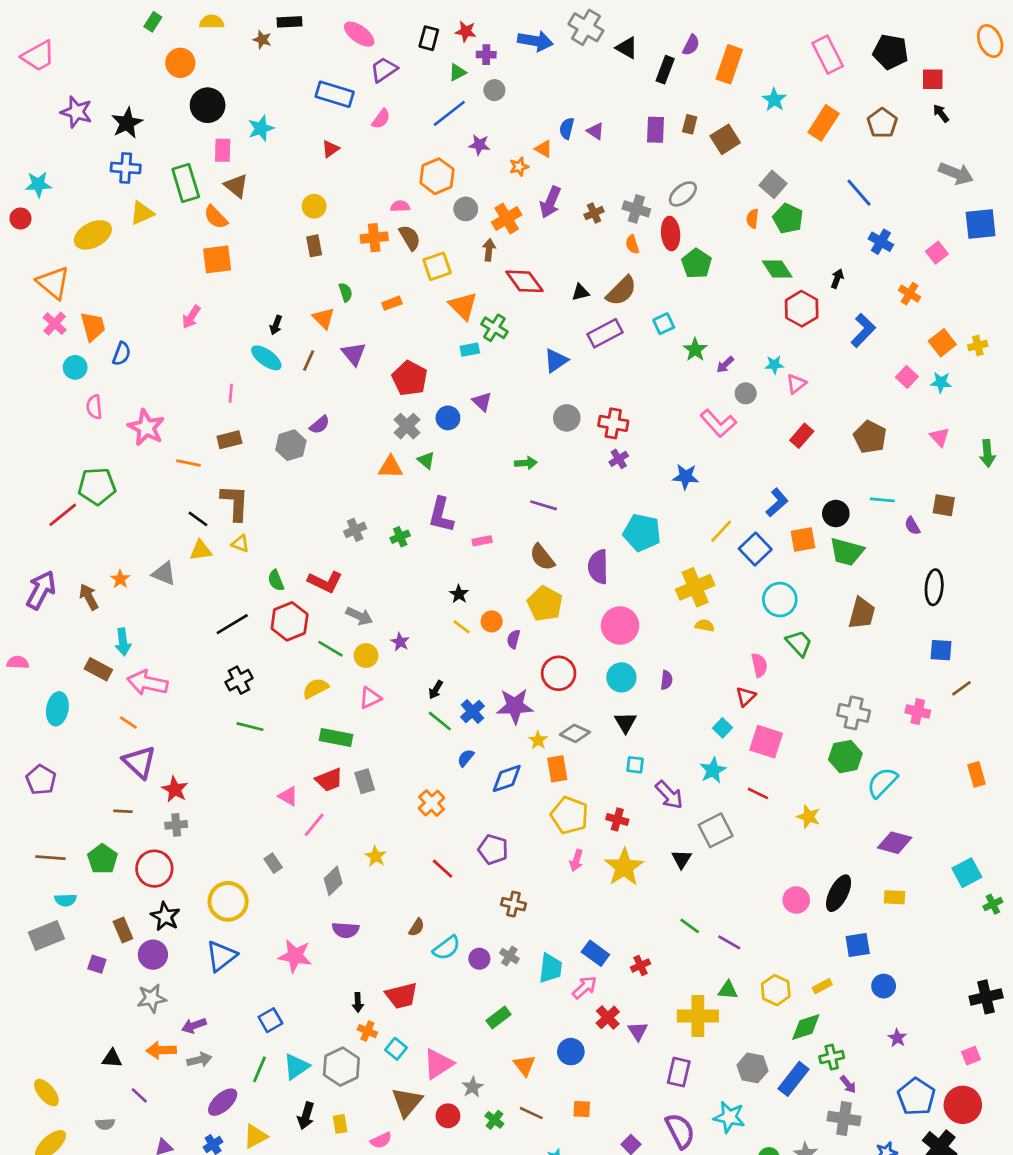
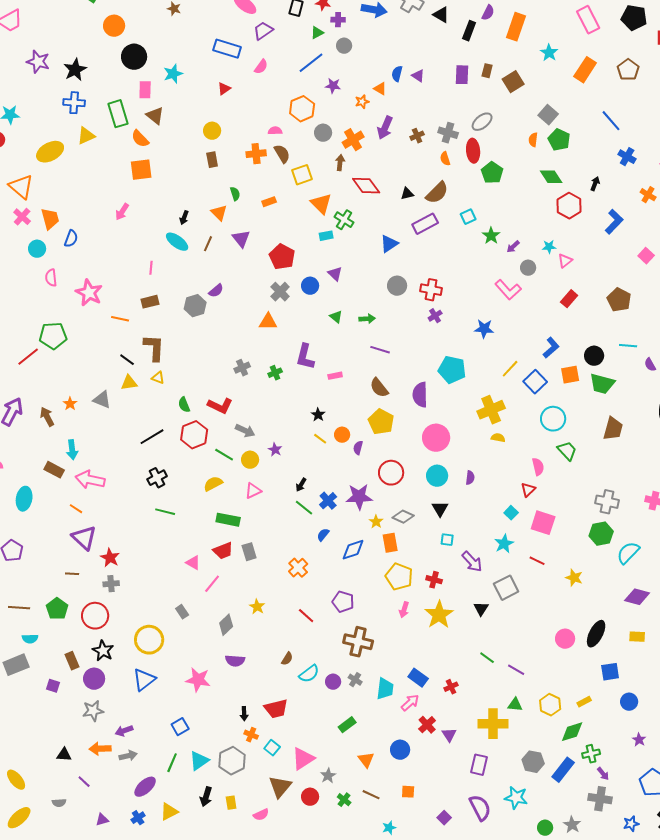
green triangle: (426, 460) -> (336, 317), moved
brown cross: (514, 904) -> (358, 642), size x1.6

